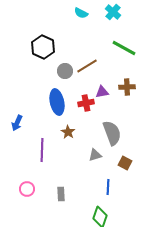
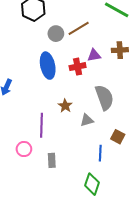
brown star: (68, 132) -> (65, 106), moved
purple line: (42, 150) -> (41, 125), moved
brown square: (125, 163) -> (118, 137), moved
pink circle: (27, 189) -> (24, 149), moved

